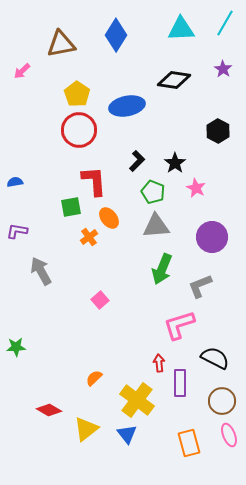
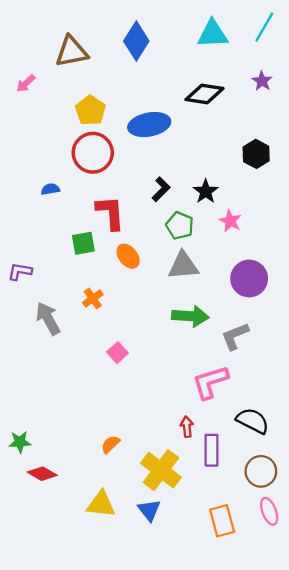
blue semicircle: (15, 182) -> (50, 189), moved
orange cross: (89, 237) -> (93, 299), moved
green arrow: (162, 269) -> (190, 316), turned -108
green star: (16, 347) -> (20, 442), moved
red diamond: (49, 410) -> (42, 474), moved
yellow triangle: (86, 429) -> (101, 504), turned 44

